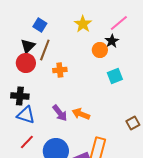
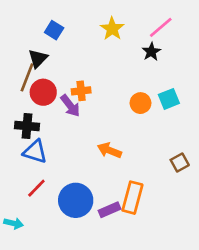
brown line: (45, 50) -> (27, 77), moved
orange circle: (100, 50) -> (141, 103), moved
red circle: (26, 63) -> (43, 92), moved
cyan square: (115, 76) -> (169, 99), moved
purple arrow: (60, 113) -> (70, 106), moved

